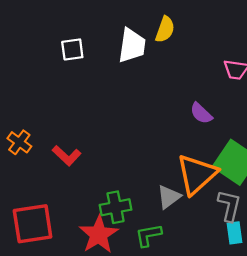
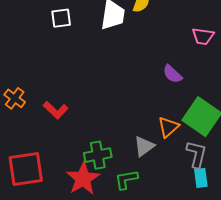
orange triangle: (197, 174) -> (168, 127), size x0.6

